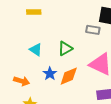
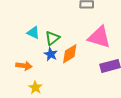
green triangle: (65, 48) -> (52, 38), moved

